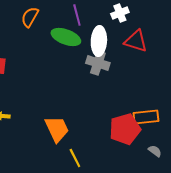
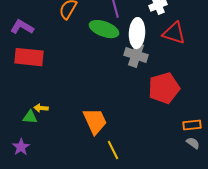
orange rectangle: (146, 117) -> (192, 125), moved, size x0.7
red pentagon: (125, 129) -> (164, 88), moved

